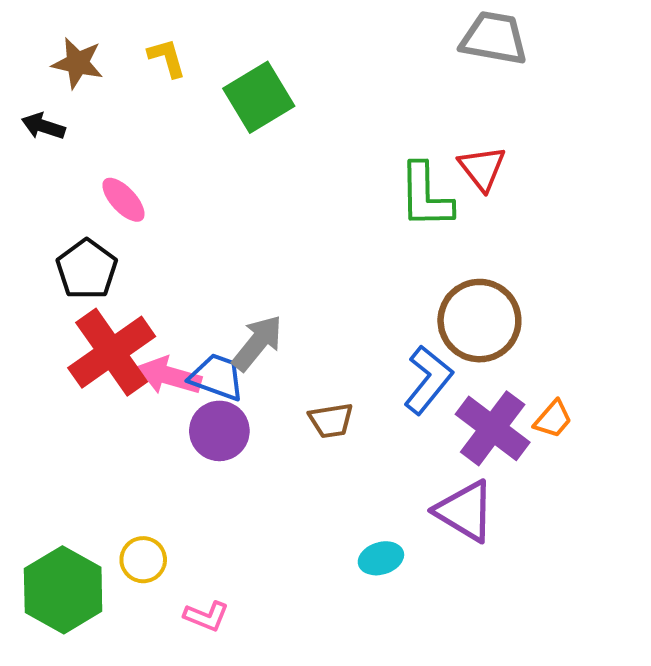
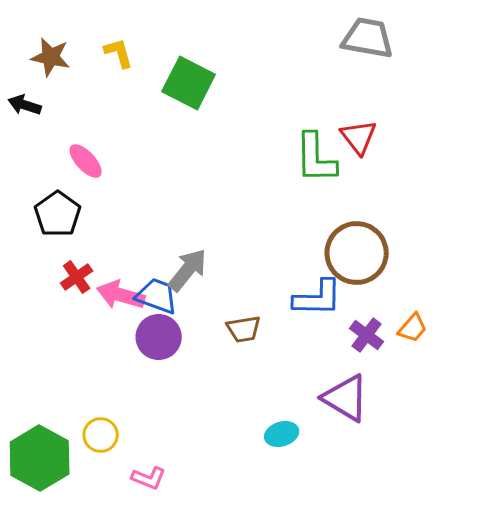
green square: (259, 97) -> (189, 83), turned -32
red cross: (112, 352) -> (77, 277), size x0.5
blue L-shape: (428, 380) -> (318, 298), turned 52
purple cross: (493, 428) -> (367, 335), size x0.6

